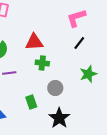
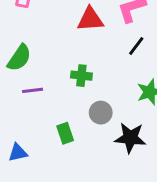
red triangle: (34, 42) -> (90, 19), moved
black star: (59, 118) -> (130, 138), moved, turned -30

